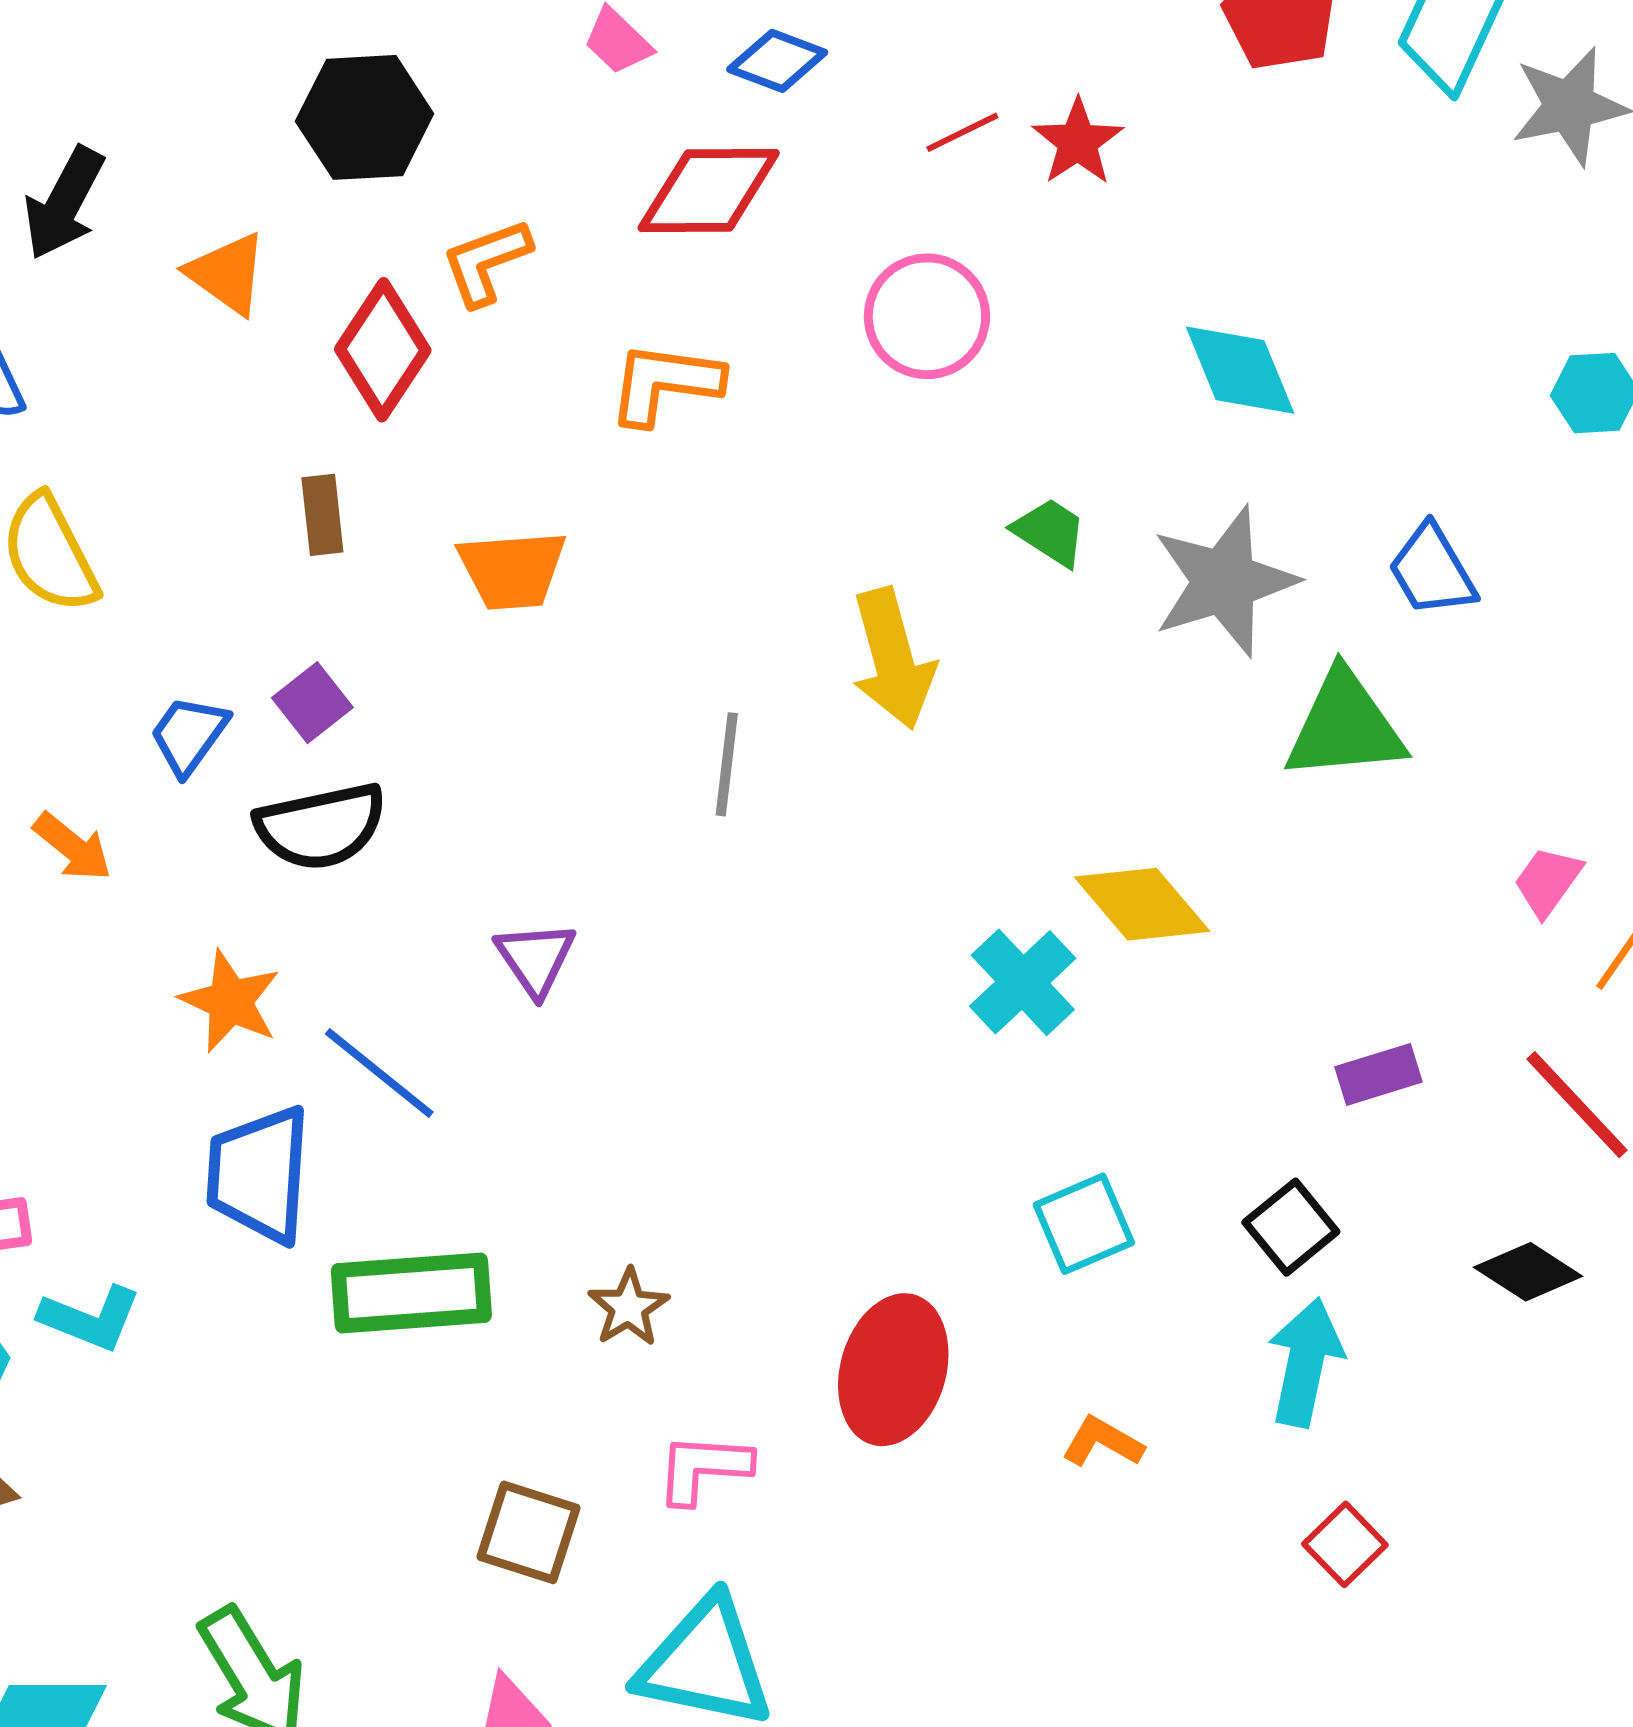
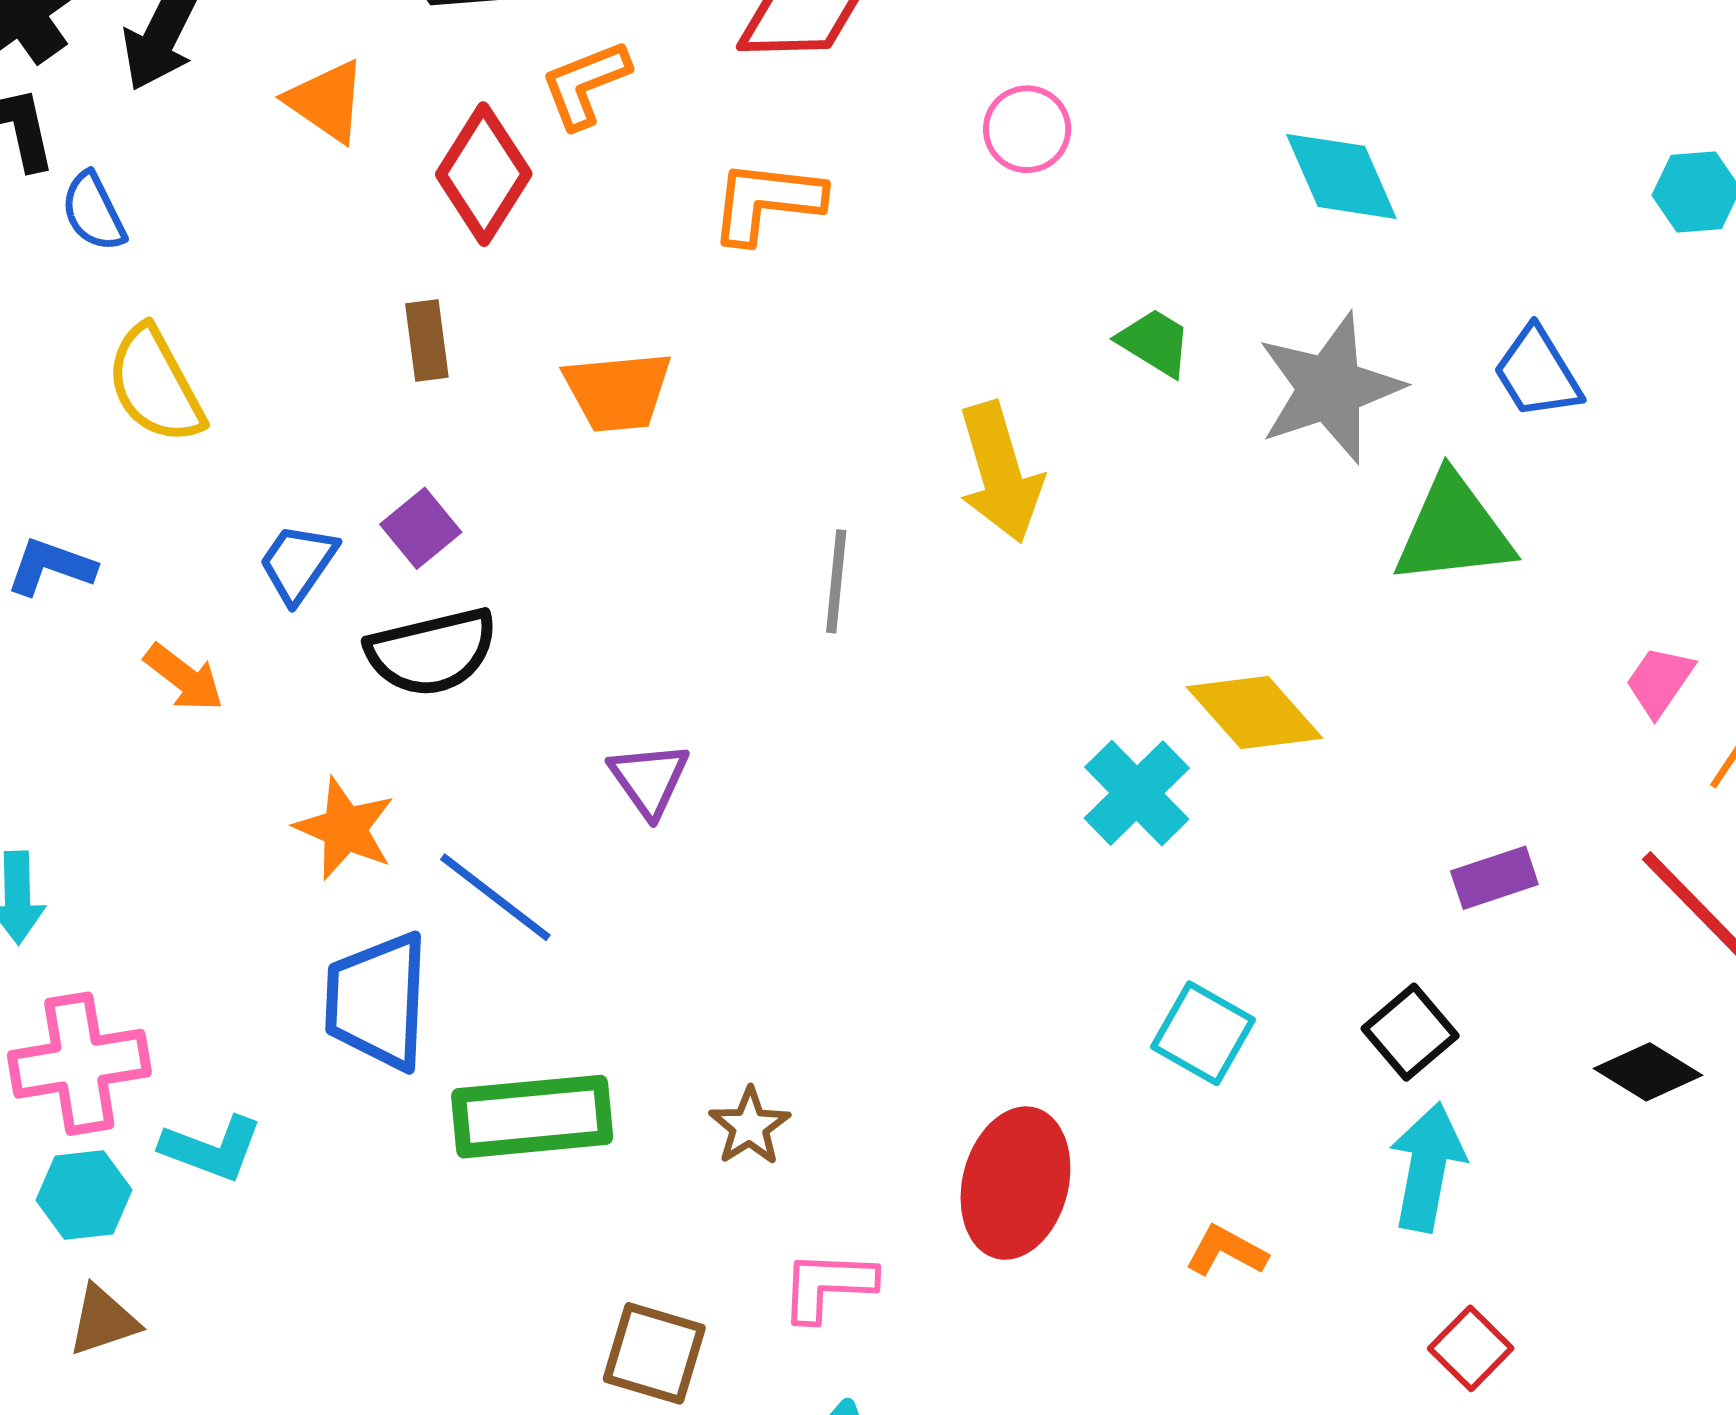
pink circle: (927, 316) -> (1027, 129), size x0.7
cyan square: (1084, 1224) -> (1203, 1033), turned -36

